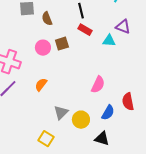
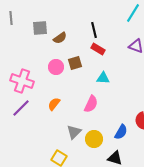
brown semicircle: (47, 19) -> (60, 38), turned -104
cyan triangle: (109, 41) -> (103, 78), moved
pink semicircle: (98, 85) -> (91, 104), moved

